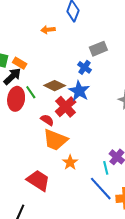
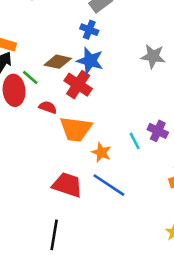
red semicircle: (47, 120) -> (48, 107), moved
cyan line: (106, 168) -> (135, 141), moved
blue line: (101, 189) -> (109, 185), moved

